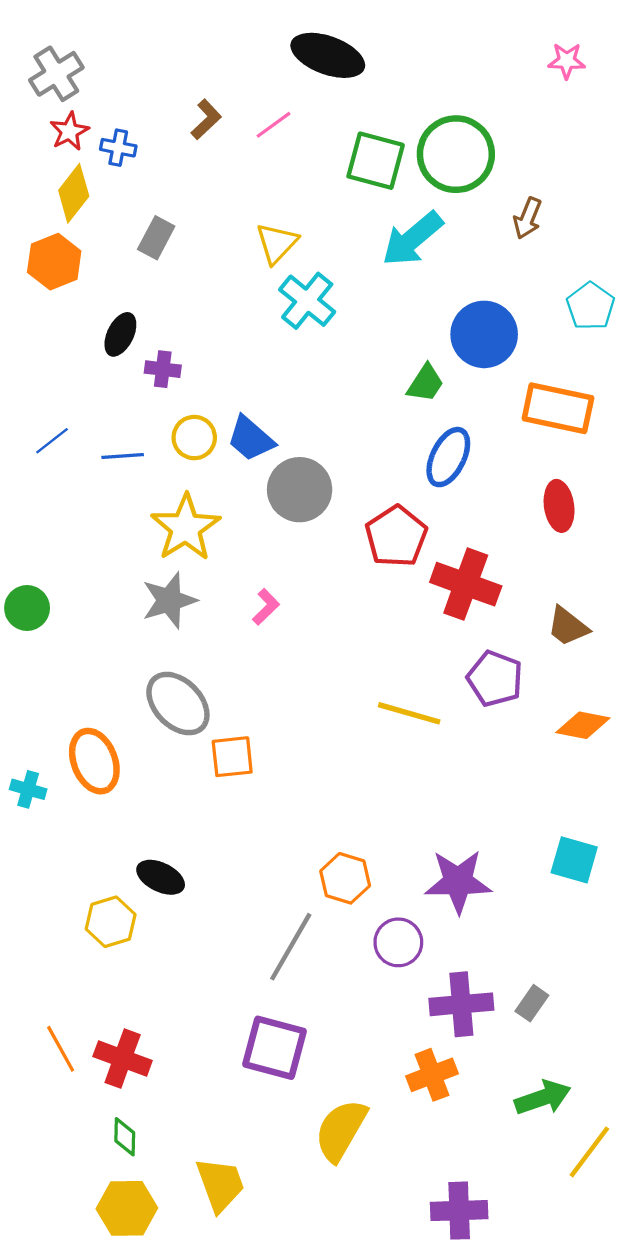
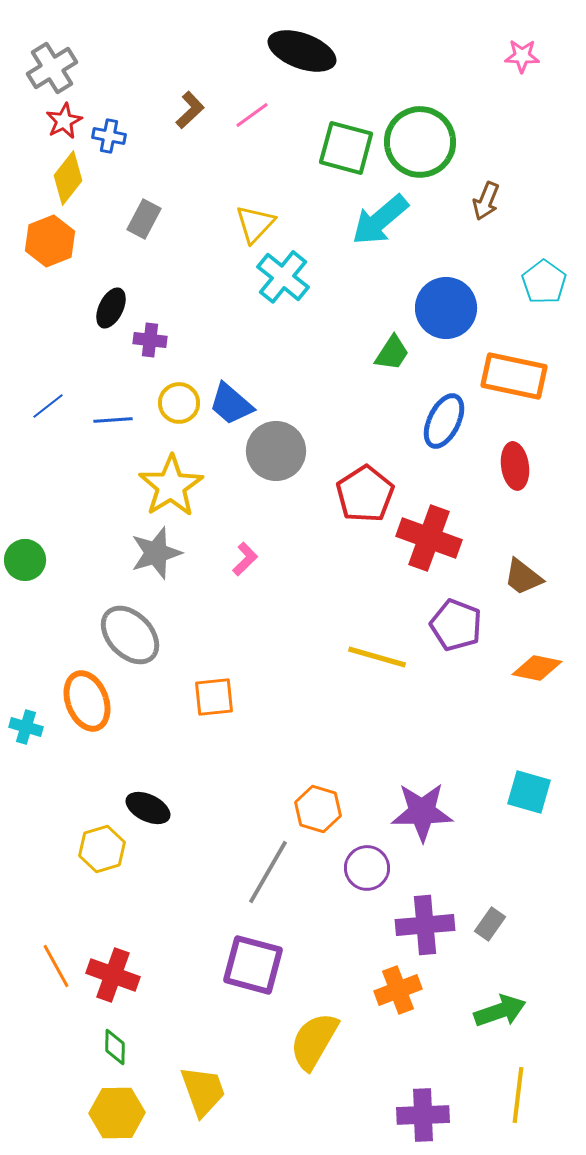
blue ellipse: (448, 457) -> (444, 421), moved
gray ellipse: (178, 704) -> (130, 635), moved
yellow line: (589, 1152) -> (518, 1095), moved, turned -30

